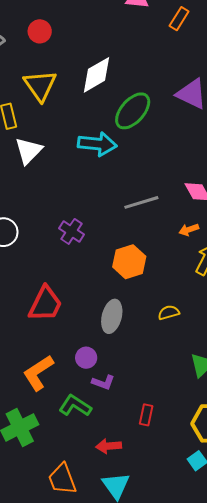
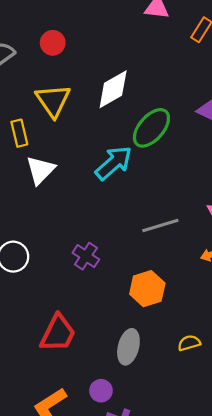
cyan arrow: (97, 144) -> (114, 163), turned -48

